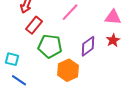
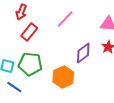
green pentagon: (50, 46) -> (30, 64), moved

